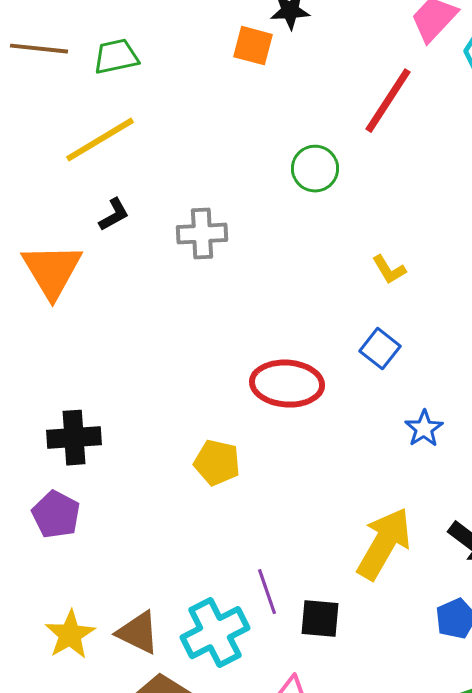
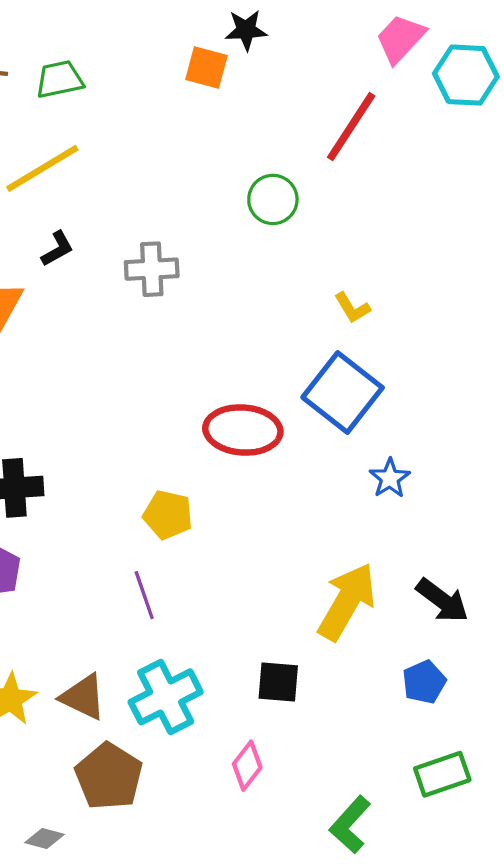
blue square: (380, 349) -> (343, 392), size x1.8
purple line: (267, 592) -> (144, 595), moved

